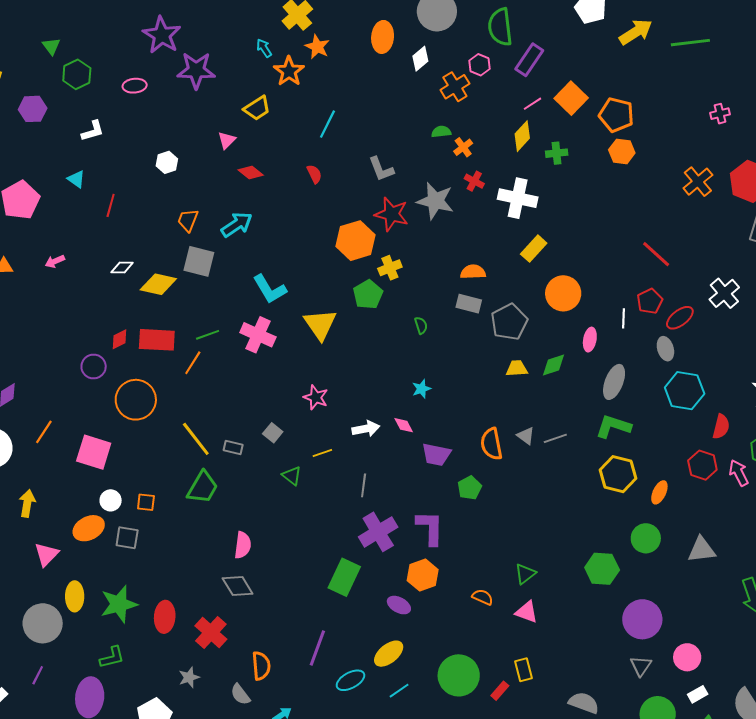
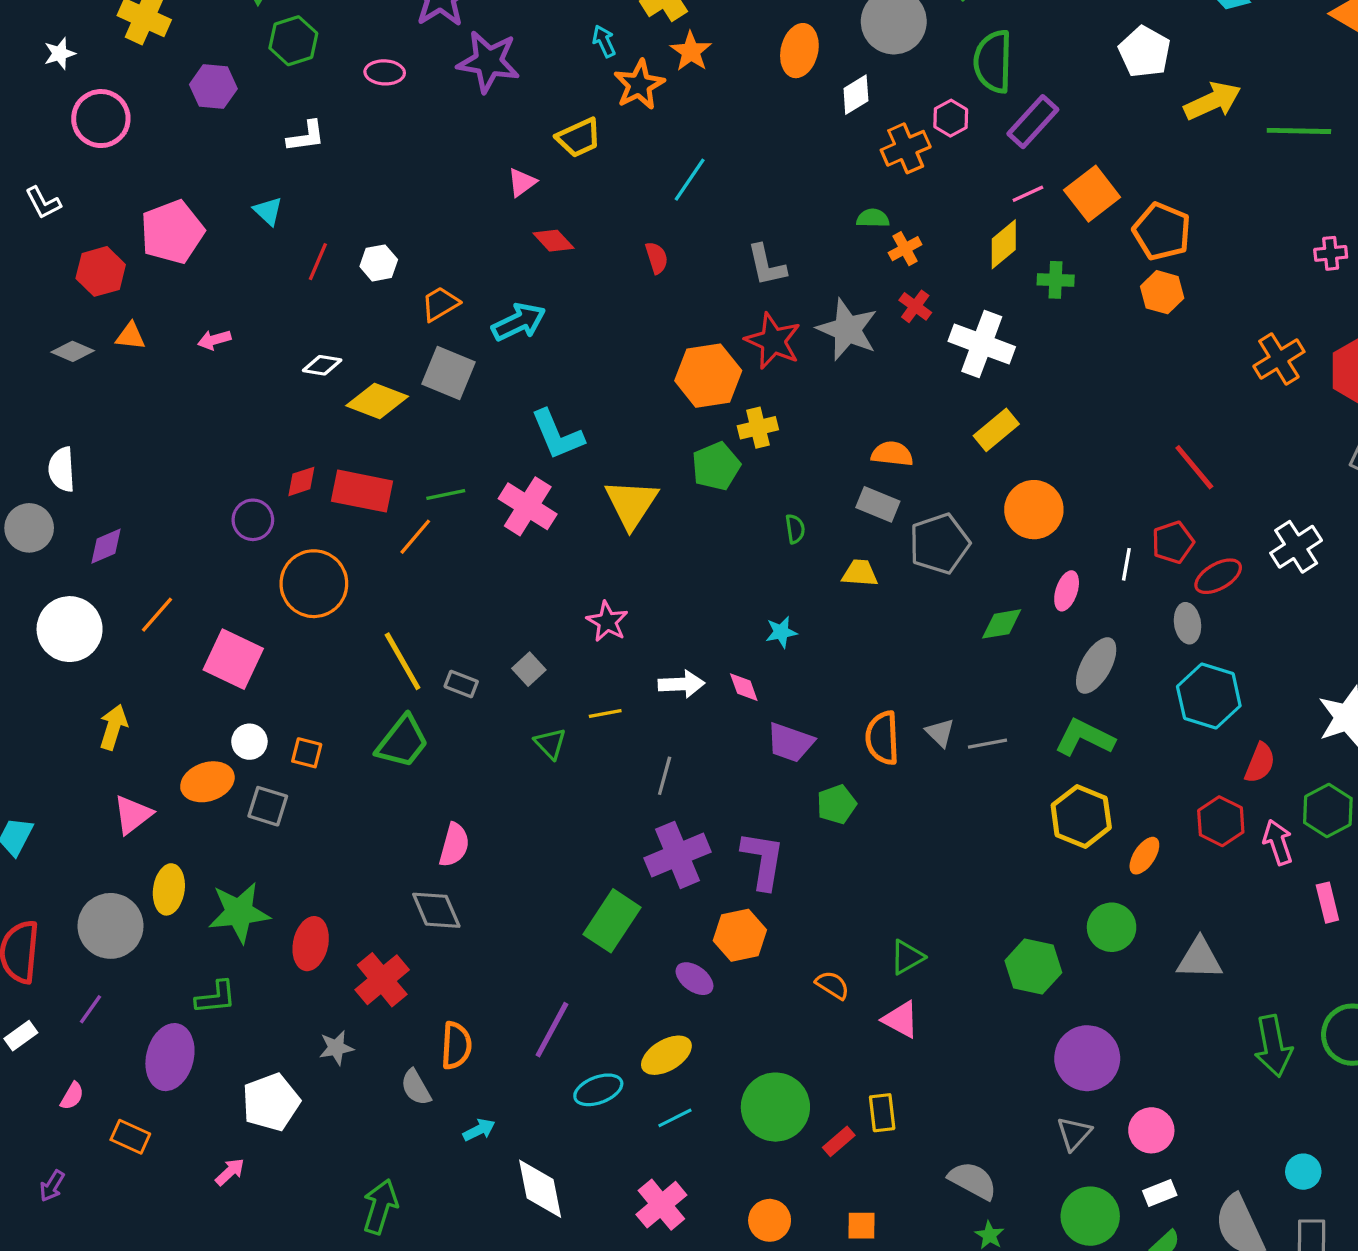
white hexagon: (167, 162) -> (379, 263), moved
orange trapezoid: (188, 220) -> (440, 304), turned 30
yellow trapezoid: (517, 368) -> (860, 573), moved

